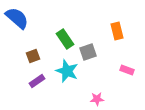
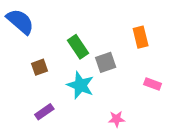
purple rectangle: (37, 81) -> (44, 112), moved

